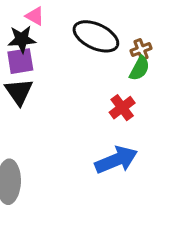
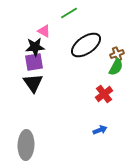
black ellipse: (96, 36) -> (86, 45), turned -60
blue arrow: (116, 160) -> (100, 130), size x0.5

